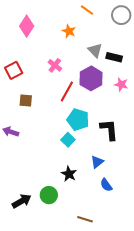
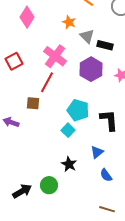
gray triangle: (95, 50) -> (87, 36), moved
black rectangle: (114, 57) -> (105, 45), moved
pink cross: (55, 65) -> (55, 56), size x1.6
red line: (67, 91) -> (47, 82), moved
brown square: (26, 101) -> (33, 103), moved
brown line: (85, 219) -> (107, 209), moved

